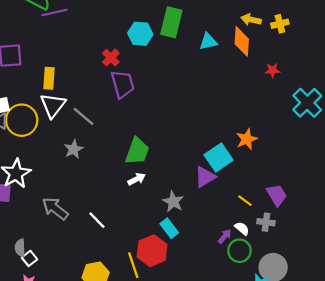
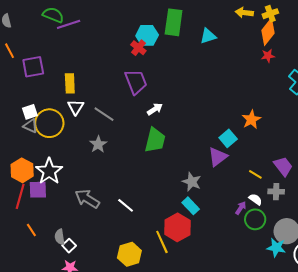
orange diamond: (242, 41) -> (268, 32), moved, turned 40
red cross: (111, 58) -> (138, 48), moved
white triangle: (53, 105) -> (76, 107), size x0.7
cyan square: (219, 158) -> (228, 138), size x0.7
white arrow: (137, 179) -> (155, 109), moved

